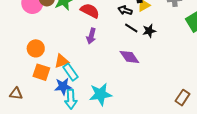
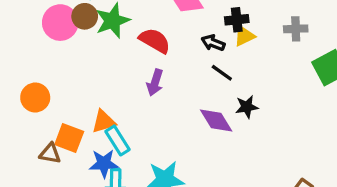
black star: (149, 31) -> (247, 107), moved
orange circle: (36, 48) -> (35, 98), moved
brown triangle: (16, 94) -> (50, 153), moved

